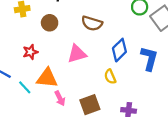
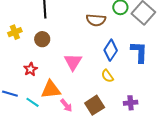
brown semicircle: (92, 23) -> (96, 20), moved
pink triangle: (77, 54) -> (73, 62), turned -30

